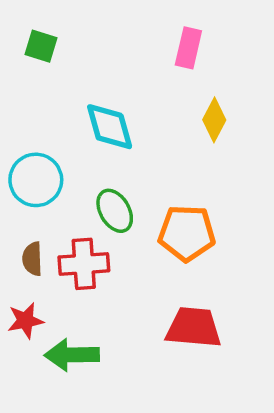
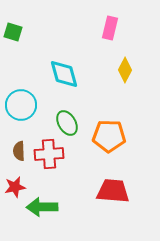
green square: (41, 46) -> (13, 32), moved

